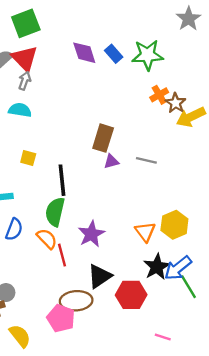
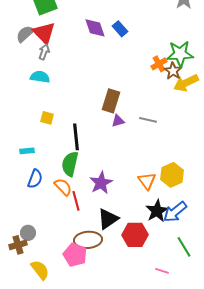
green star: (148, 55) -> (180, 54), moved
green line: (188, 287) -> (184, 247), moved

